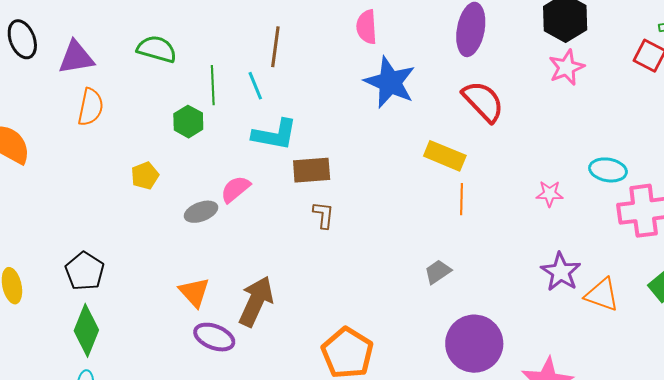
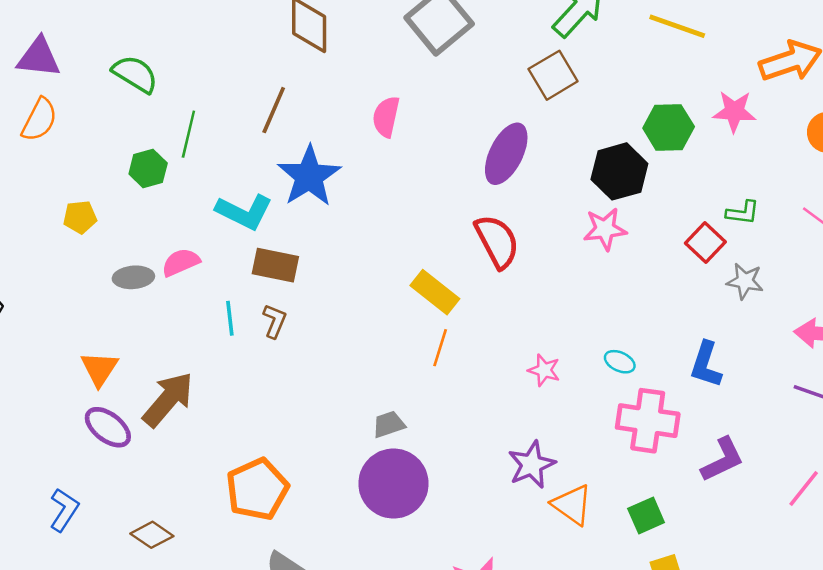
blue star: (390, 82) -> (309, 176), moved
cyan line: (255, 86) -> (230, 318), moved
cyan ellipse: (608, 170) -> (620, 362), size x0.7
purple circle: (474, 344) -> (393, 484), moved

